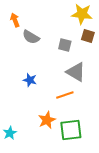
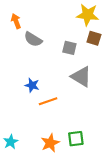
orange line: (65, 95) -> (48, 101), moved
orange star: (47, 120) -> (50, 143), moved
green square: (71, 130) -> (76, 139), size x0.7

